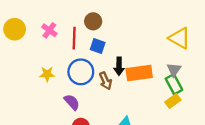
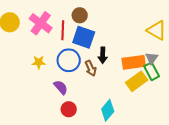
pink cross: (49, 30) -> (41, 23), size x1.6
blue square: (98, 46) -> (84, 37), size x1.6
orange rectangle: (139, 73) -> (134, 62), moved
yellow rectangle: (173, 101) -> (137, 81), moved, size x1.5

